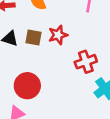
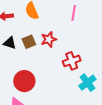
brown square: (34, 37) -> (29, 42), turned -32

